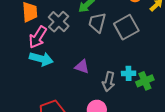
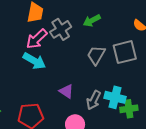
gray trapezoid: (97, 23) -> (96, 55), moved
purple triangle: (82, 67) -> (66, 91), moved
cyan cross: (129, 73) -> (115, 97), size x1.5

